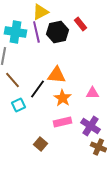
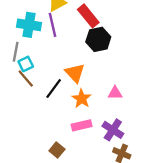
red rectangle: (80, 24) -> (88, 16), moved, size x1.5
black hexagon: (57, 32) -> (98, 39), moved
orange triangle: (56, 75) -> (75, 73), turned 42
cyan square: (18, 105) -> (26, 64), moved

